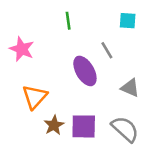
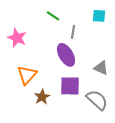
green line: (68, 21) -> (53, 16), turned -48
gray line: (107, 50) -> (73, 32), moved, turned 40
purple square: (84, 126) -> (70, 86), moved

